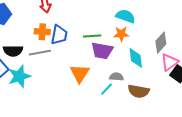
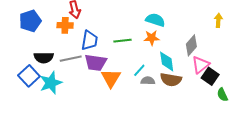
orange cross: (42, 32) -> (65, 25), moved
purple trapezoid: (102, 51) -> (96, 63), moved
cyan line: (107, 89) -> (139, 70), moved
brown semicircle: (139, 91) -> (171, 80), moved

